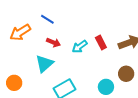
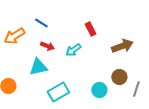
red rectangle: (101, 42) -> (90, 29), moved
cyan triangle: (44, 64) -> (38, 67), turned 30

